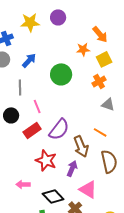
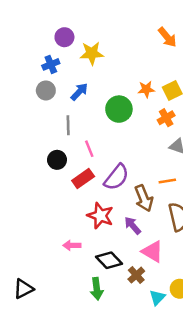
purple circle: (58, 17) -> (64, 37), moved
yellow star: (30, 22) -> (92, 53), moved
orange arrow: (100, 34) -> (167, 37), moved
orange star: (83, 49) -> (146, 89), moved
orange line: (100, 132) -> (167, 181), turned -40
purple arrow: (72, 168) -> (133, 226), turned -63

